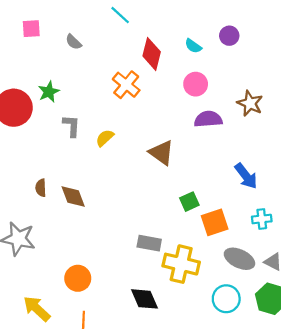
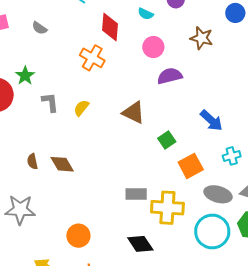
brown star: (250, 103) -> (202, 38), moved
green square: (189, 202) -> (167, 140), moved
cyan circle: (226, 299) -> (212, 231), size x1.4

